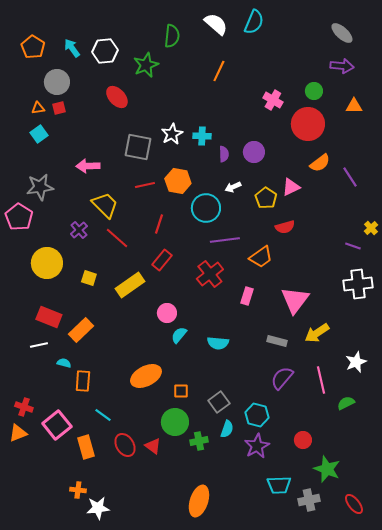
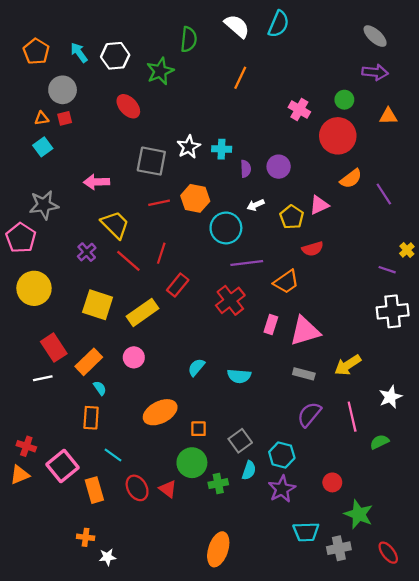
red line: (159, 224) -> (161, 253), moved
yellow circle: (47, 263) -> (34, 288), moved
yellow square: (89, 278) -> (98, 305), size x1.8
pink triangle: (295, 300) -> (305, 331), moved, turned 36
pink circle: (167, 313) -> (134, 357), moved
red rectangle: (49, 317) -> (54, 348), turned 35
cyan semicircle: (64, 363) -> (100, 388), moved, turned 40
white star: (98, 508) -> (107, 557), size x0.7

